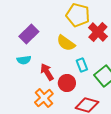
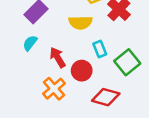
yellow semicircle: (66, 43) -> (80, 23), turned -36
cyan semicircle: (24, 60) -> (30, 43), turned 136

